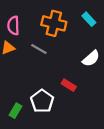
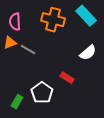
cyan rectangle: (89, 19) -> (86, 16), size x1.5
gray line: (39, 49) -> (28, 50), moved

